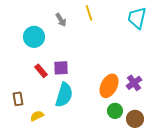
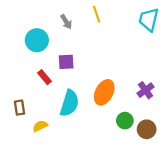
purple square: (61, 68) -> (66, 62), moved
orange ellipse: (109, 86) -> (104, 92), moved

